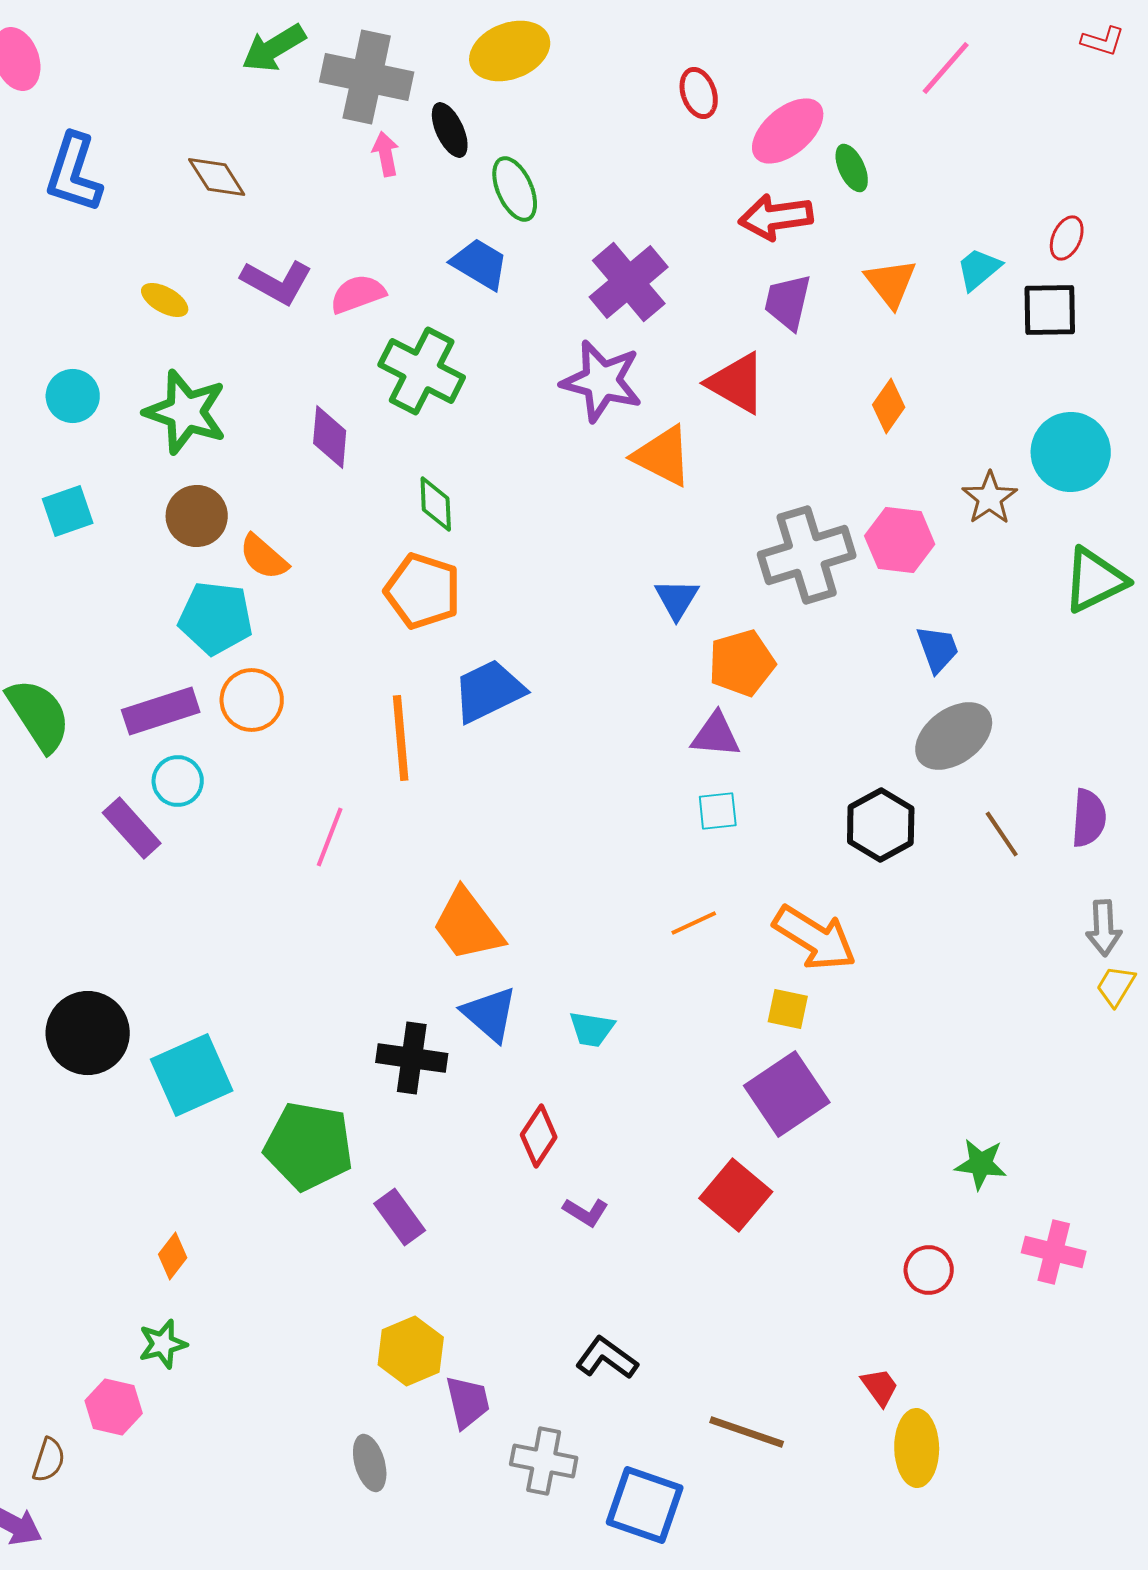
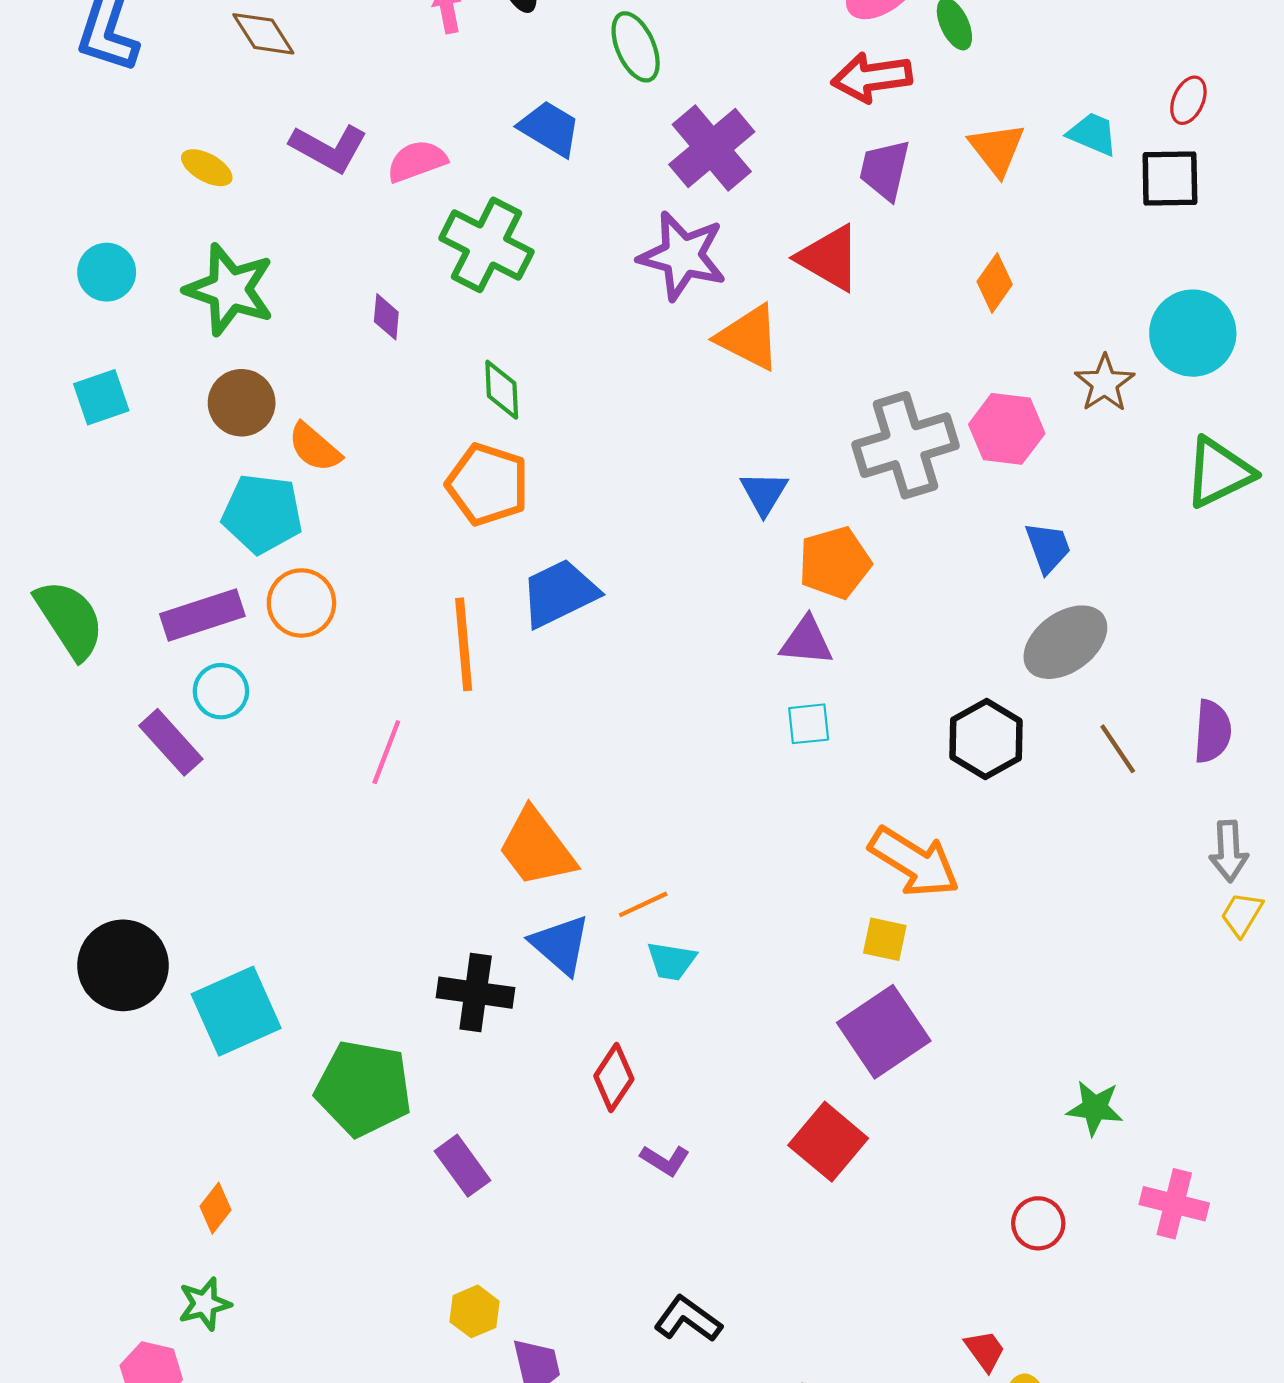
green ellipse: (515, 189) -> (636, 47), moved
cyan trapezoid: (979, 269) -> (1093, 134), turned 63
purple diamond: (330, 437) -> (386, 317), size x0.7
orange line: (694, 923) -> (643, 904), moved
yellow hexagon: (411, 1351) -> (474, 1311), size x0.7

